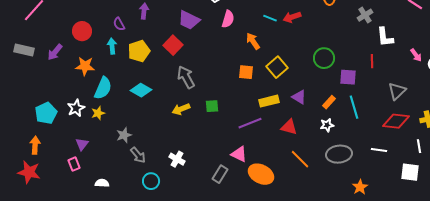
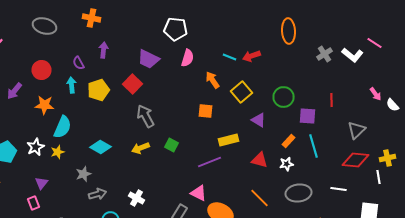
white L-shape: (385, 37) -> (352, 55), moved, turned -45
yellow square: (277, 67) -> (242, 92), moved
cyan diamond: (141, 90) -> (100, 147), moved
purple triangle: (299, 97) -> (258, 120), moved
green square: (212, 106) -> (172, 145), turned 32
red triangle: (289, 127) -> (260, 160), moved
white line: (419, 146) -> (378, 177), moved
gray arrow: (138, 155) -> (98, 194), turned -66

